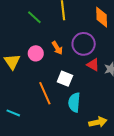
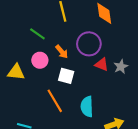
green line: (34, 17) -> (37, 34), moved
yellow triangle: (12, 62) -> (16, 72), turned -42
white square: (65, 79) -> (66, 76), moved

